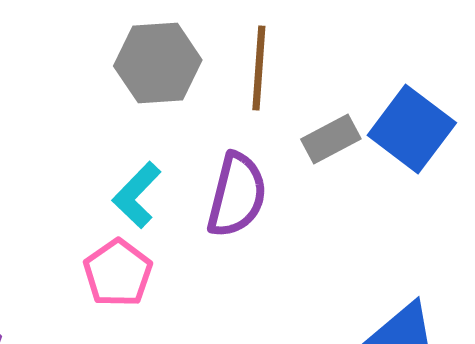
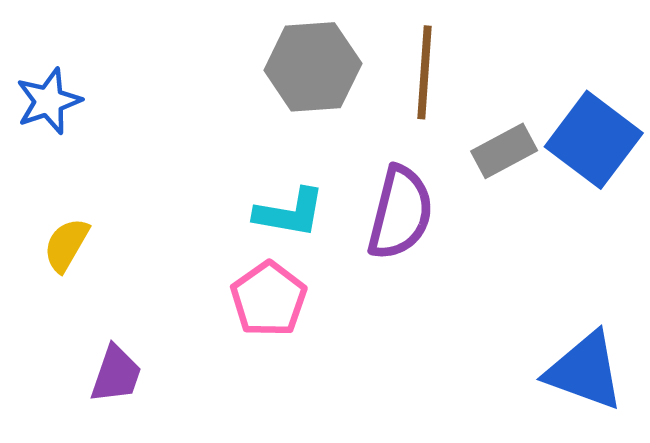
cyan L-shape: (137, 195) -> (290, 213), turned -124

